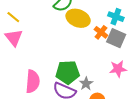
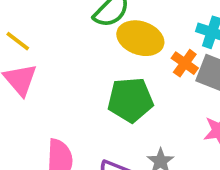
green pentagon: (68, 72) -> (130, 100), moved

